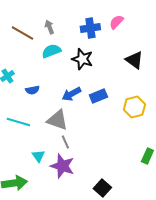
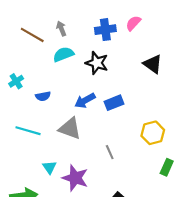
yellow hexagon: (134, 107) -> (153, 133), moved
gray line: (65, 142) -> (110, 152), moved

